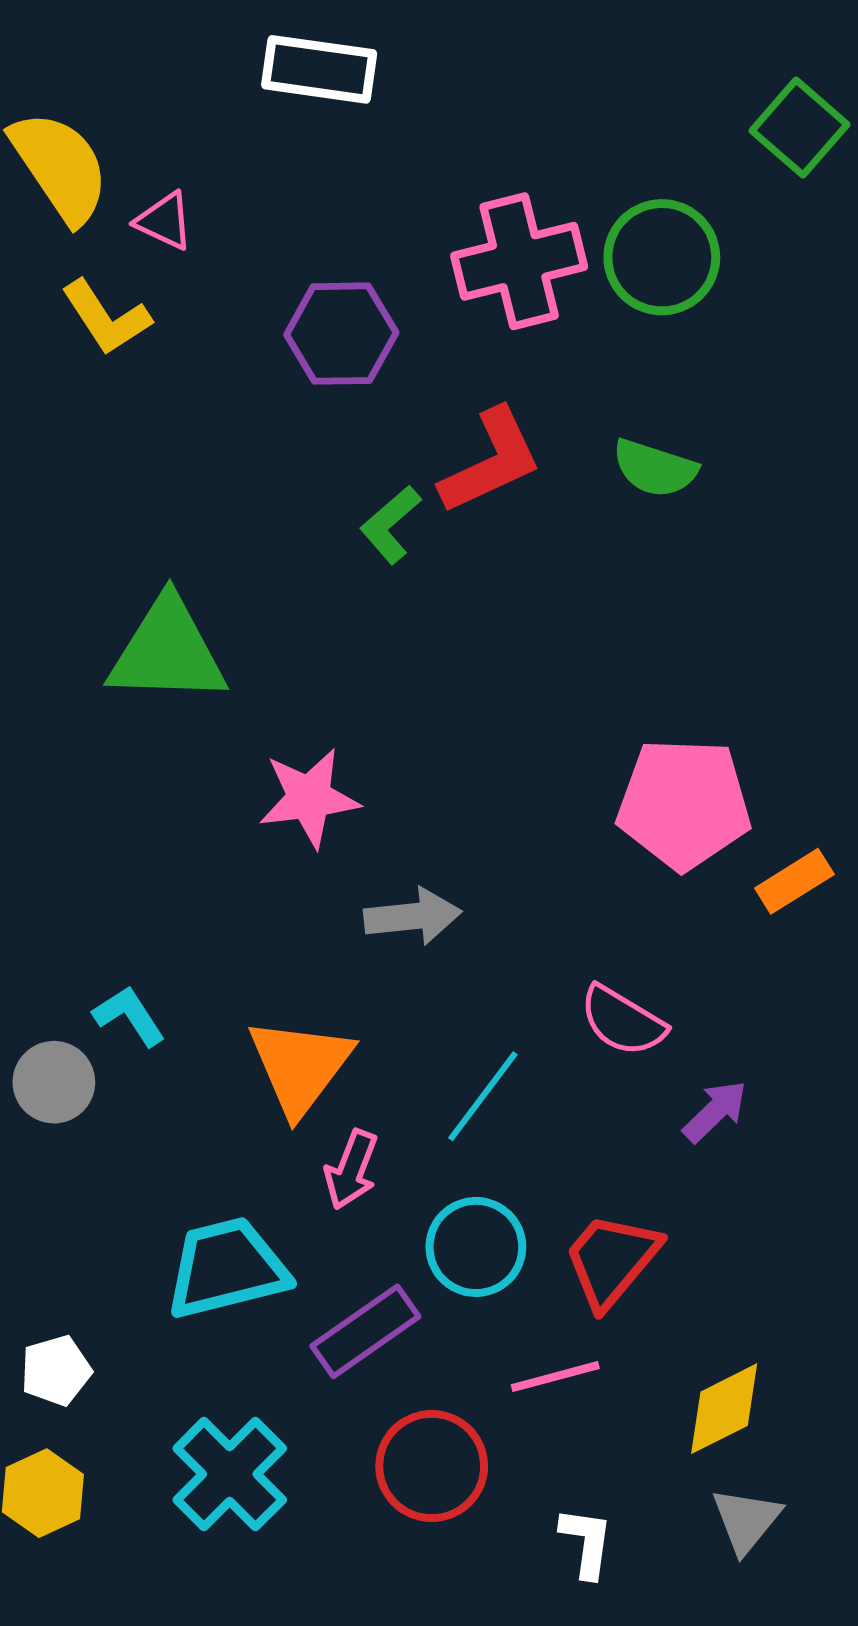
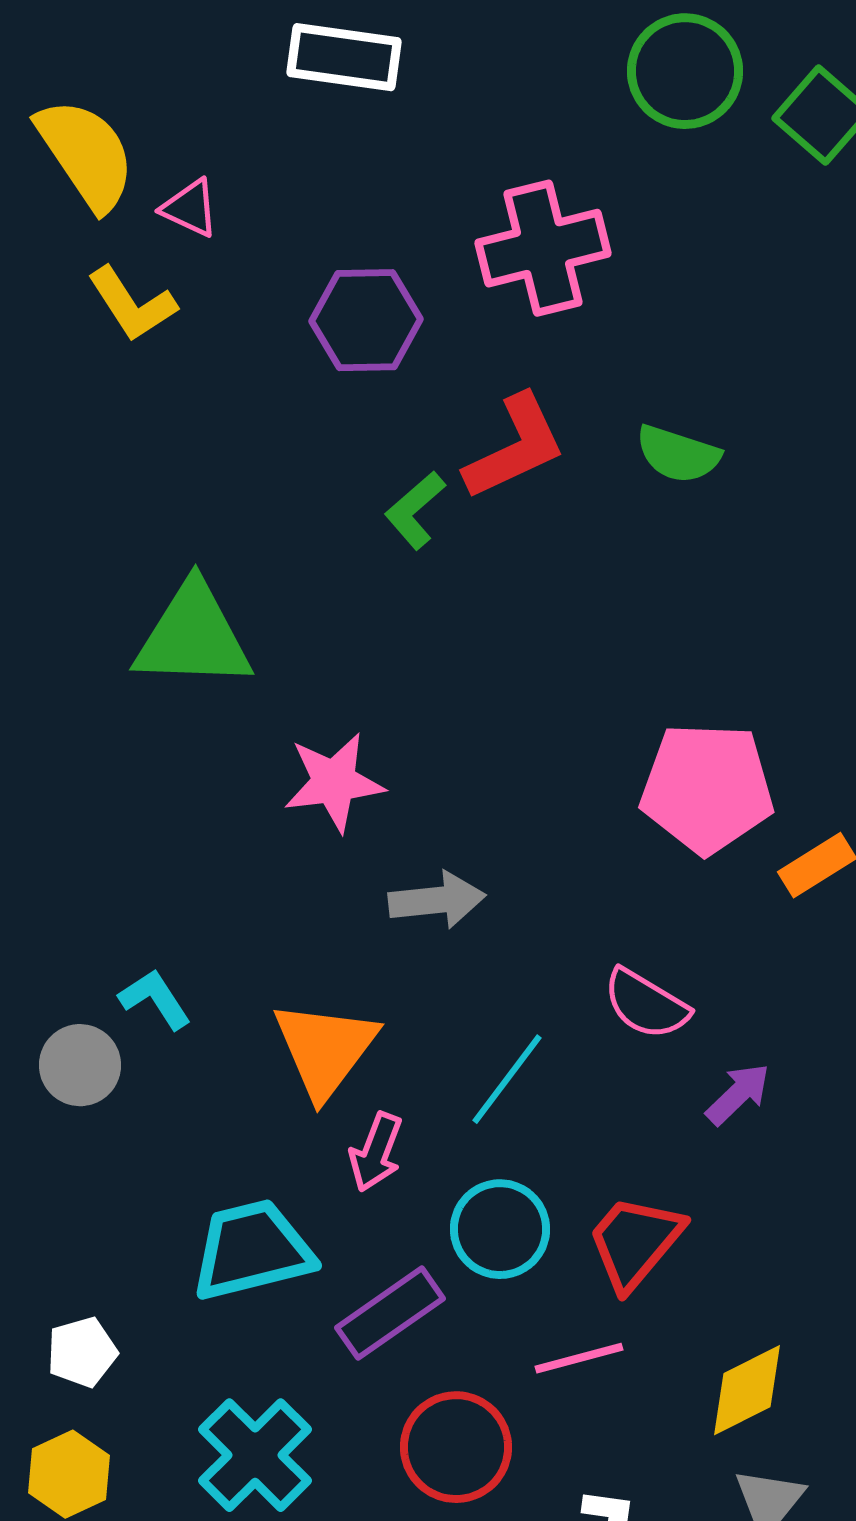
green circle: (662, 257) -> (685, 71), moved

